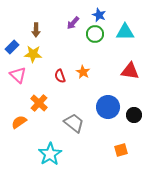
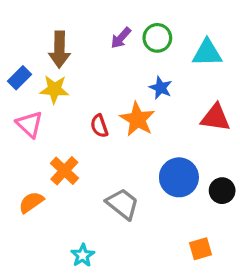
blue star: (99, 15) -> (161, 88), moved
brown arrow: (36, 30) -> (59, 50), size x1.5
green circle: (95, 34) -> (157, 38), moved
orange star: (83, 72) -> (137, 119), size x1.5
cyan star: (50, 154) -> (83, 255), size x0.6

